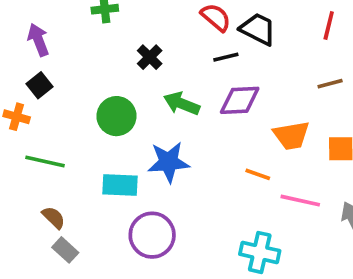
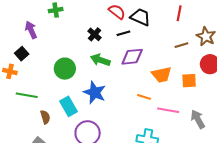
purple arrow: (38, 40) -> (31, 30), moved
black cross: (150, 57) -> (94, 34), moved
blue star: (168, 162) -> (95, 92), turned 30
cyan rectangle: (120, 185) -> (69, 106), turned 60
brown semicircle: (54, 218) -> (45, 117), moved, turned 32

